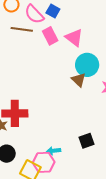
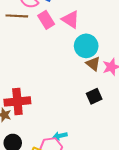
brown triangle: (79, 80) -> (93, 64), moved
black square: (86, 141) -> (94, 96), moved

